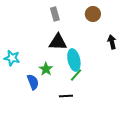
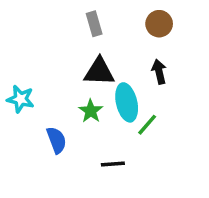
black arrow: (112, 42) -> (159, 72), moved
green star: (46, 69) -> (91, 111), moved
green line: (76, 75) -> (147, 125), moved

